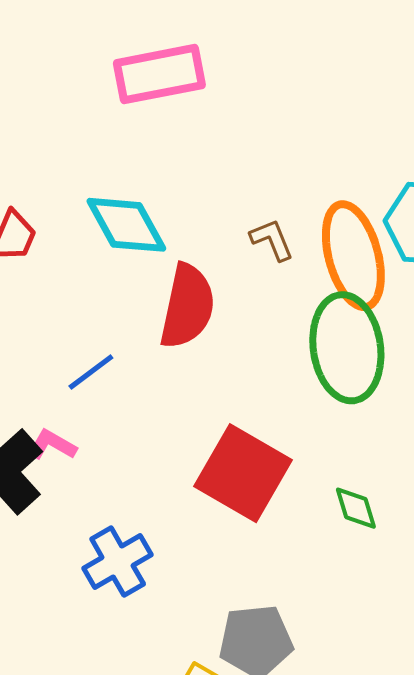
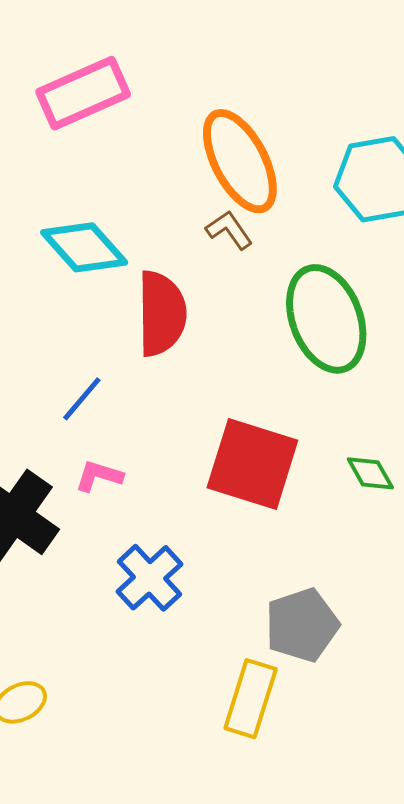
orange ellipse: (353, 256) -> (240, 161), moved
pink L-shape: (52, 445) -> (99, 476), moved

